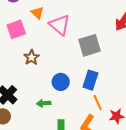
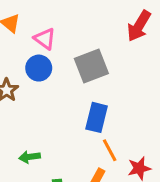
pink triangle: (60, 25) -> (45, 39), size x0.7
blue circle: (61, 82) -> (39, 68), moved

